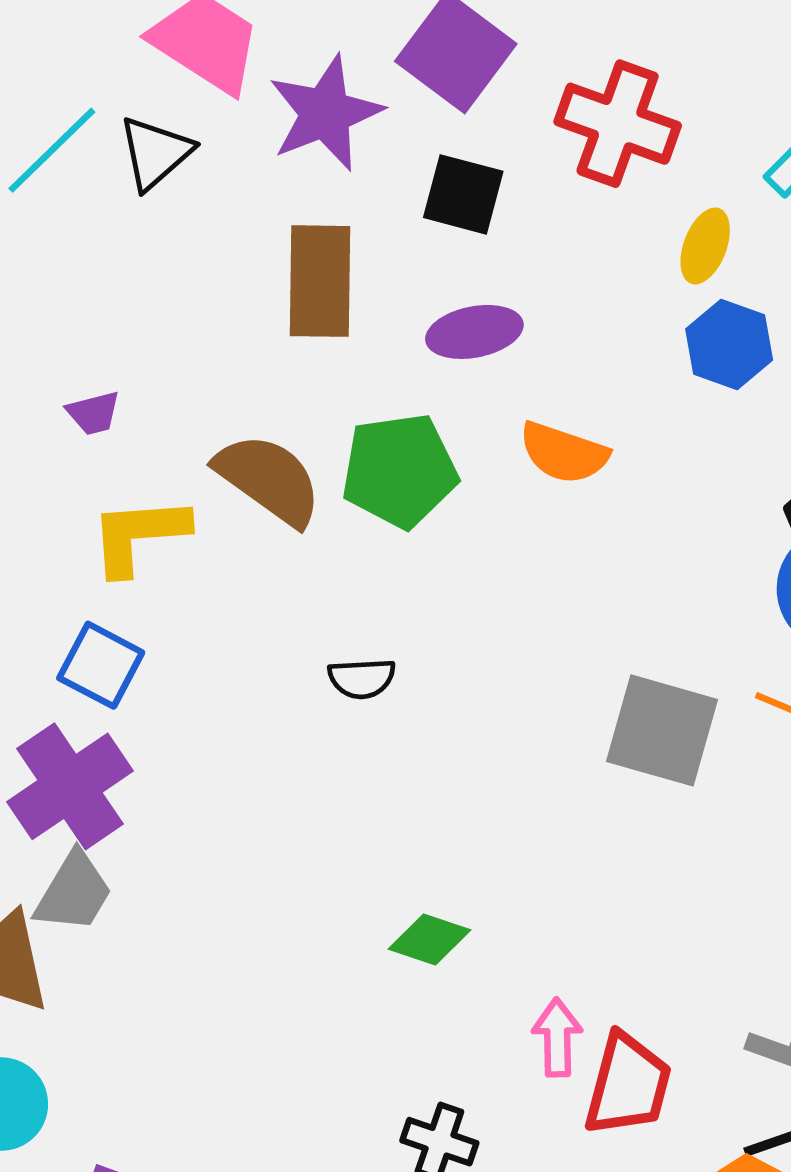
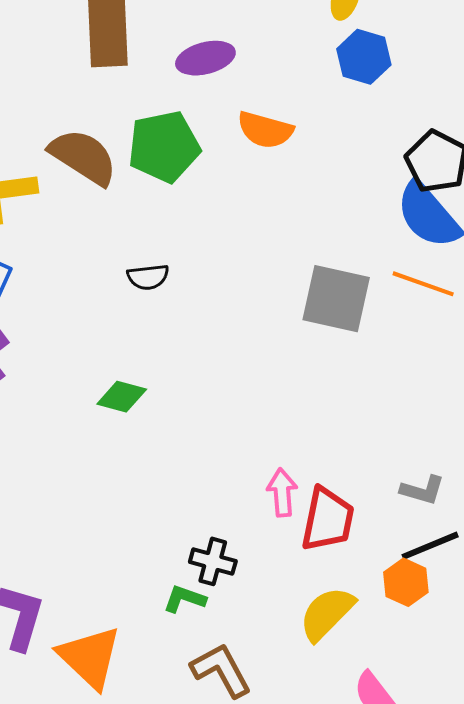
green diamond: (430, 939) -> (122, 397), moved

